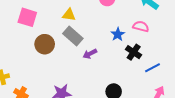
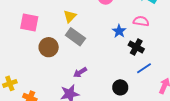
yellow triangle: (69, 15) -> (70, 16), turned -48
purple arrow: (90, 54) -> (80, 72), moved
blue line: (152, 68) -> (144, 68), moved

